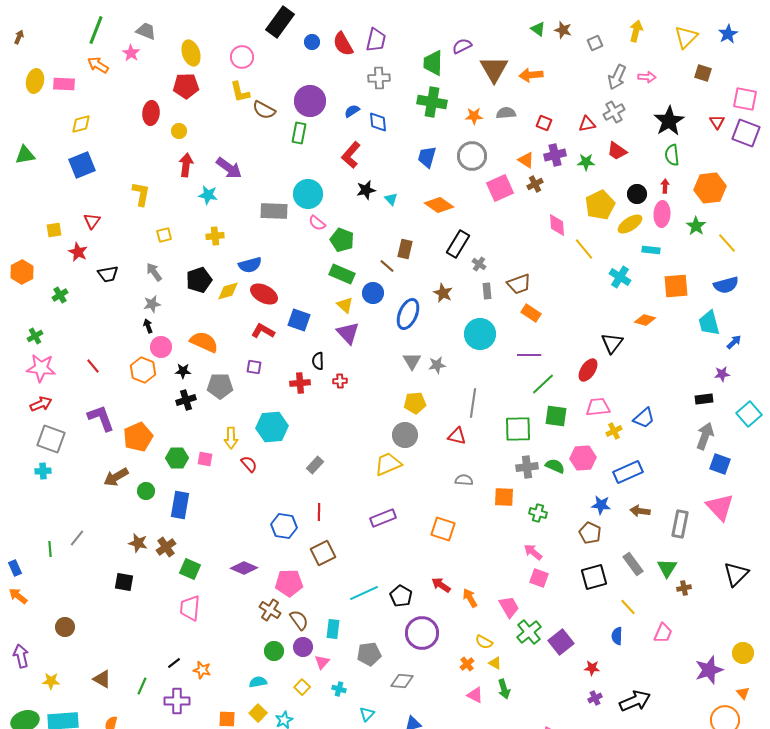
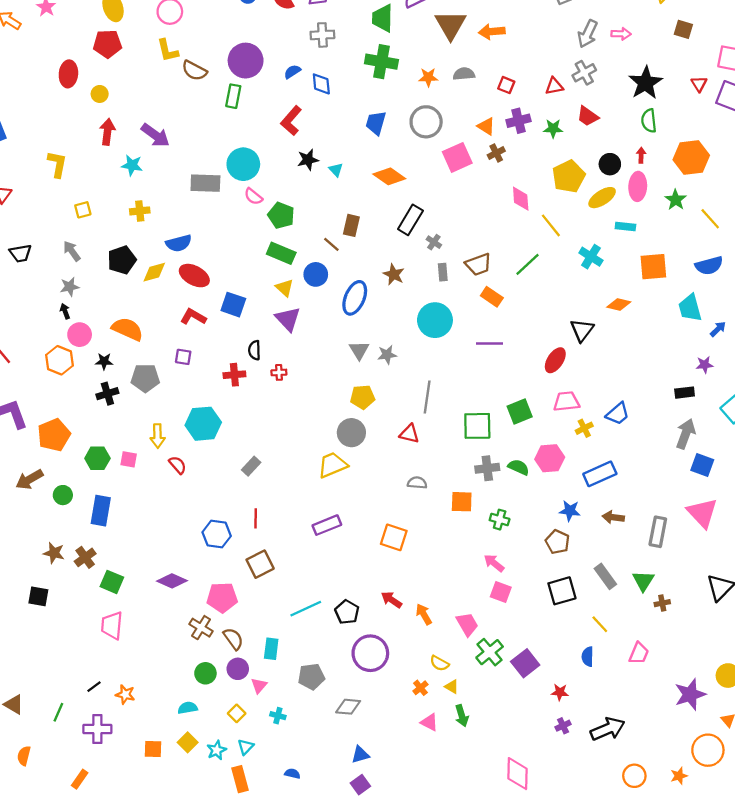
green line: (543, 384) -> (527, 264), moved
green square: (556, 416) -> (520, 411), turned -30
cyan triangle: (367, 714) -> (246, 747), moved

